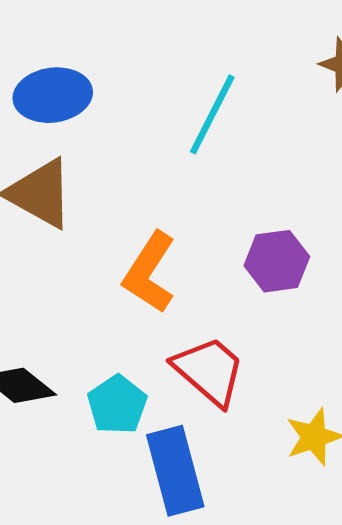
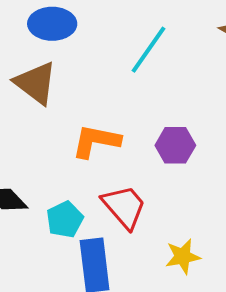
orange L-shape: (149, 272) -> (96, 141), turned 60

